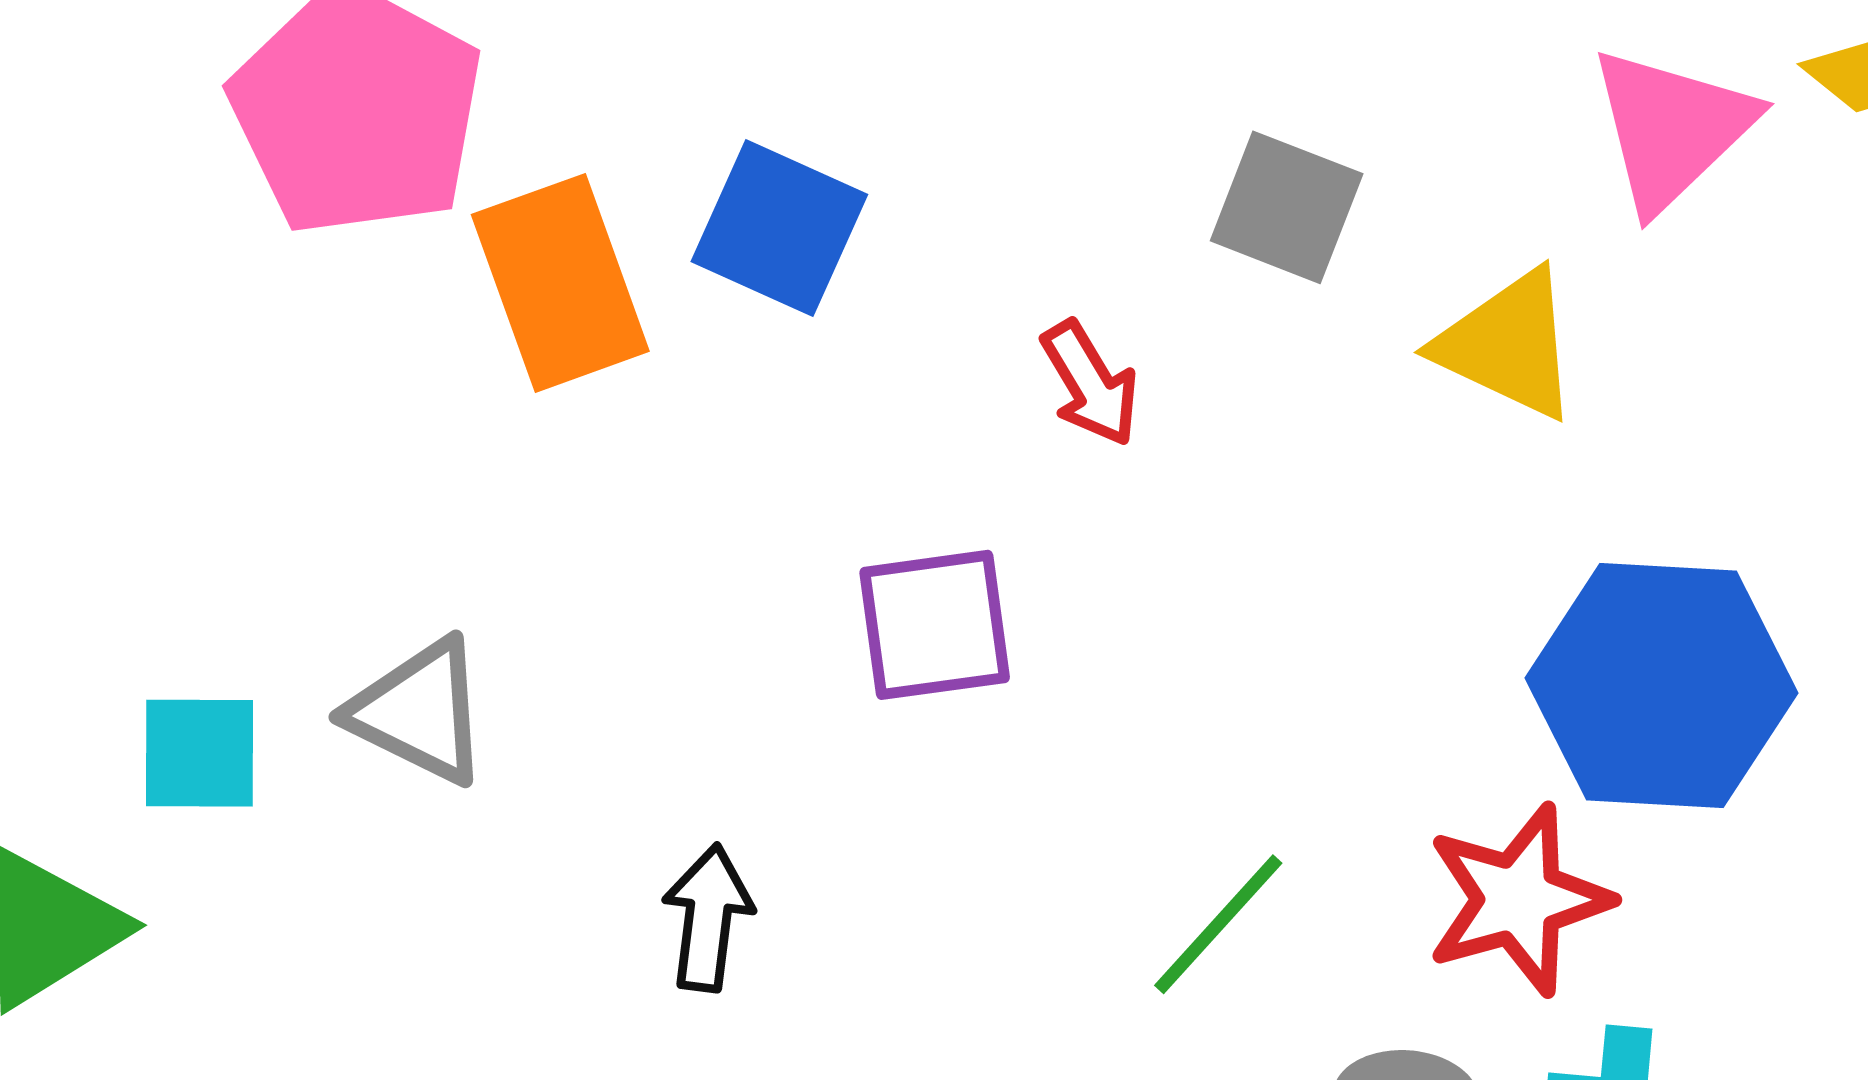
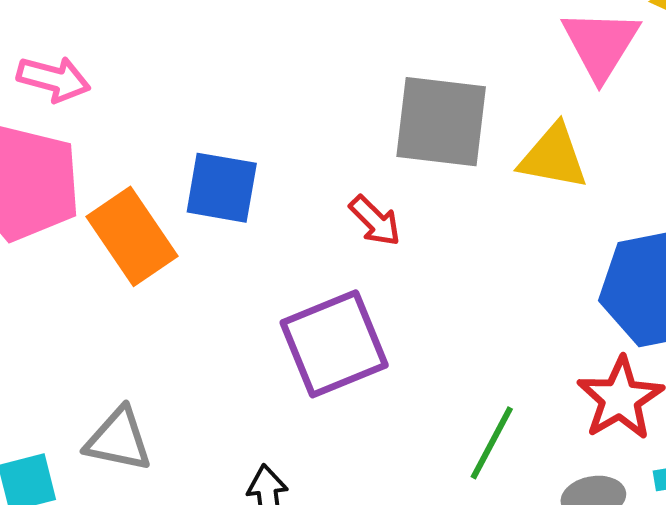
gray square: (1287, 207) -> (441, 122), size x1.5
purple square: (935, 625) -> (334, 344), size x1.4

